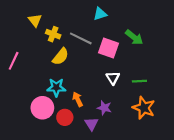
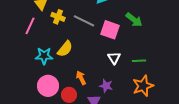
yellow semicircle: (61, 57) -> (65, 49), moved
pink line: (14, 61) -> (30, 26), moved
cyan star: (56, 87) -> (44, 56), moved
orange star: (144, 108) -> (143, 86), turned 30

